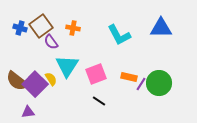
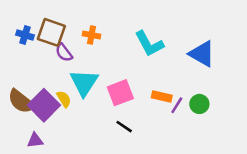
brown square: (41, 26) -> (51, 32), turned -35
blue triangle: (161, 28) -> (202, 54), moved, turned 30
green circle: (159, 83) -> (199, 104), size x0.6

